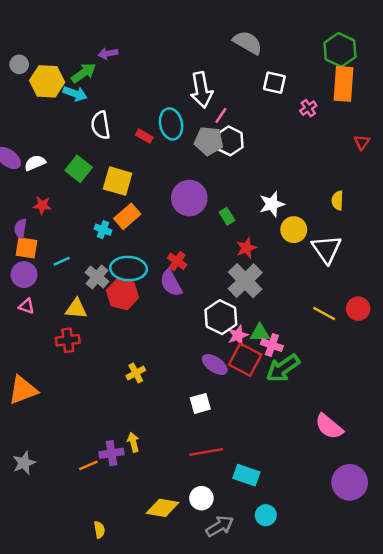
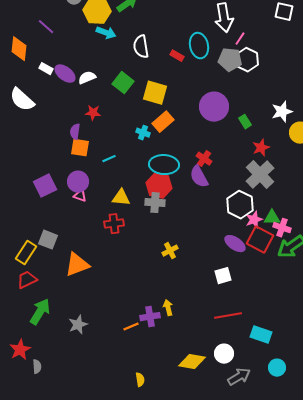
cyan arrow: (75, 94) -> (106, 33), moved
purple circle: (24, 275) -> (78, 182), moved
gray cross: (97, 277) -> (155, 203), moved, turned -36

